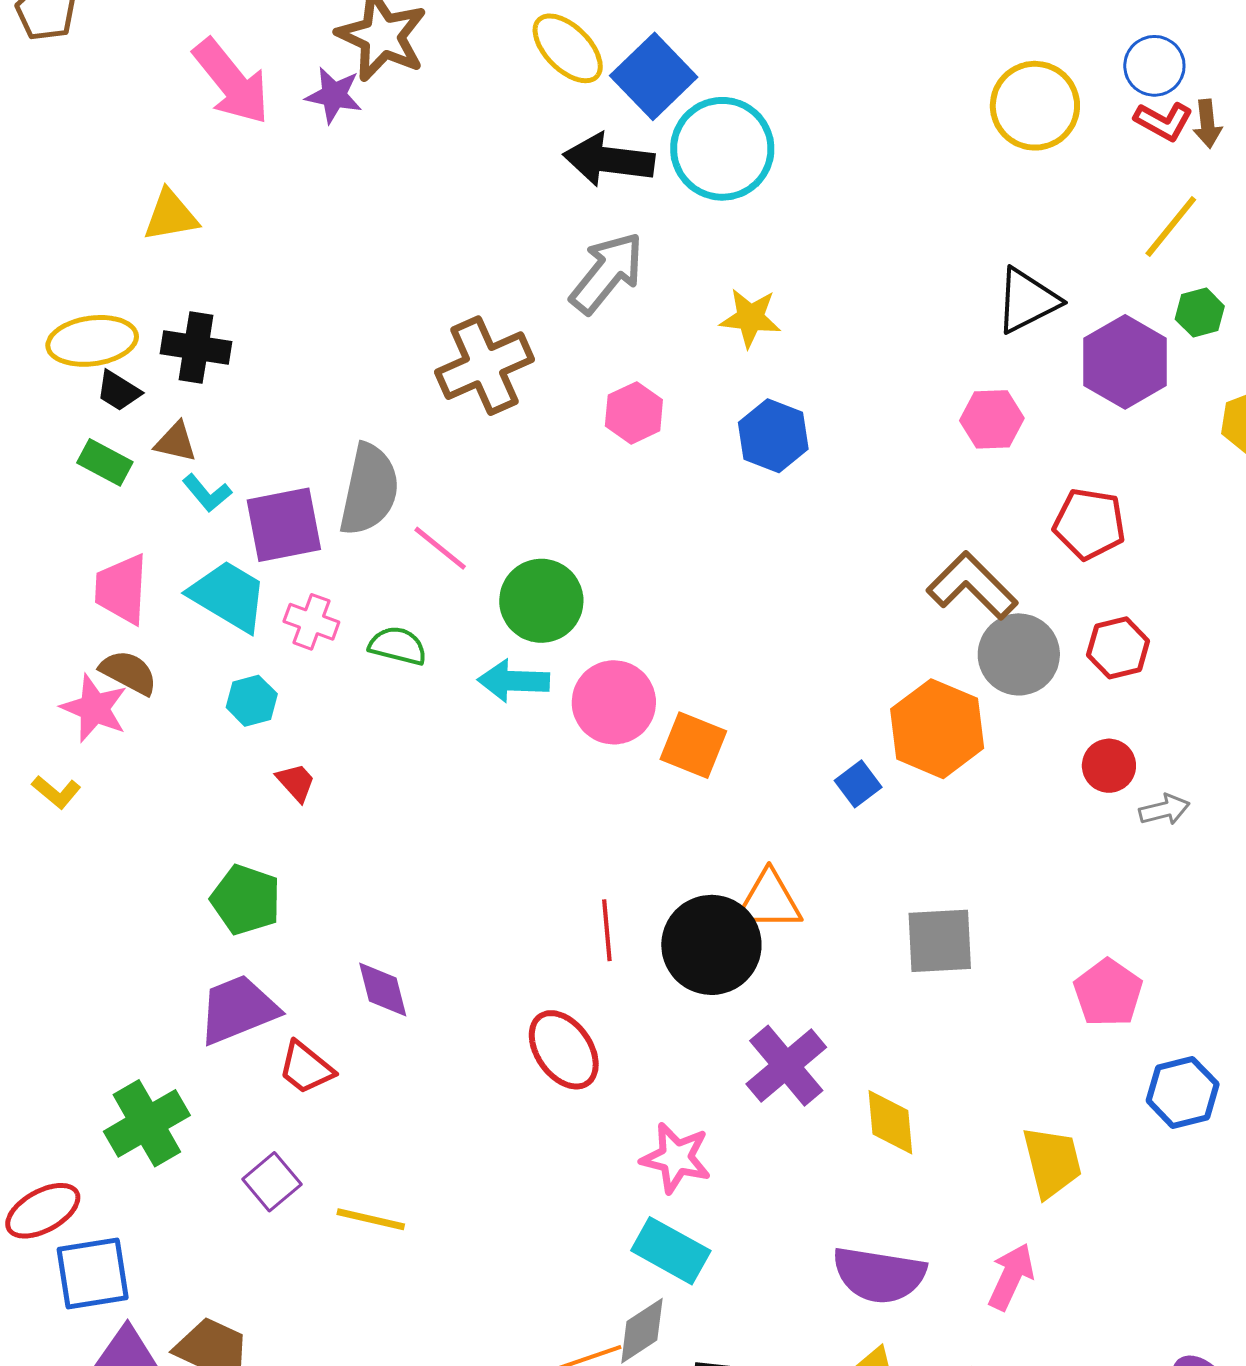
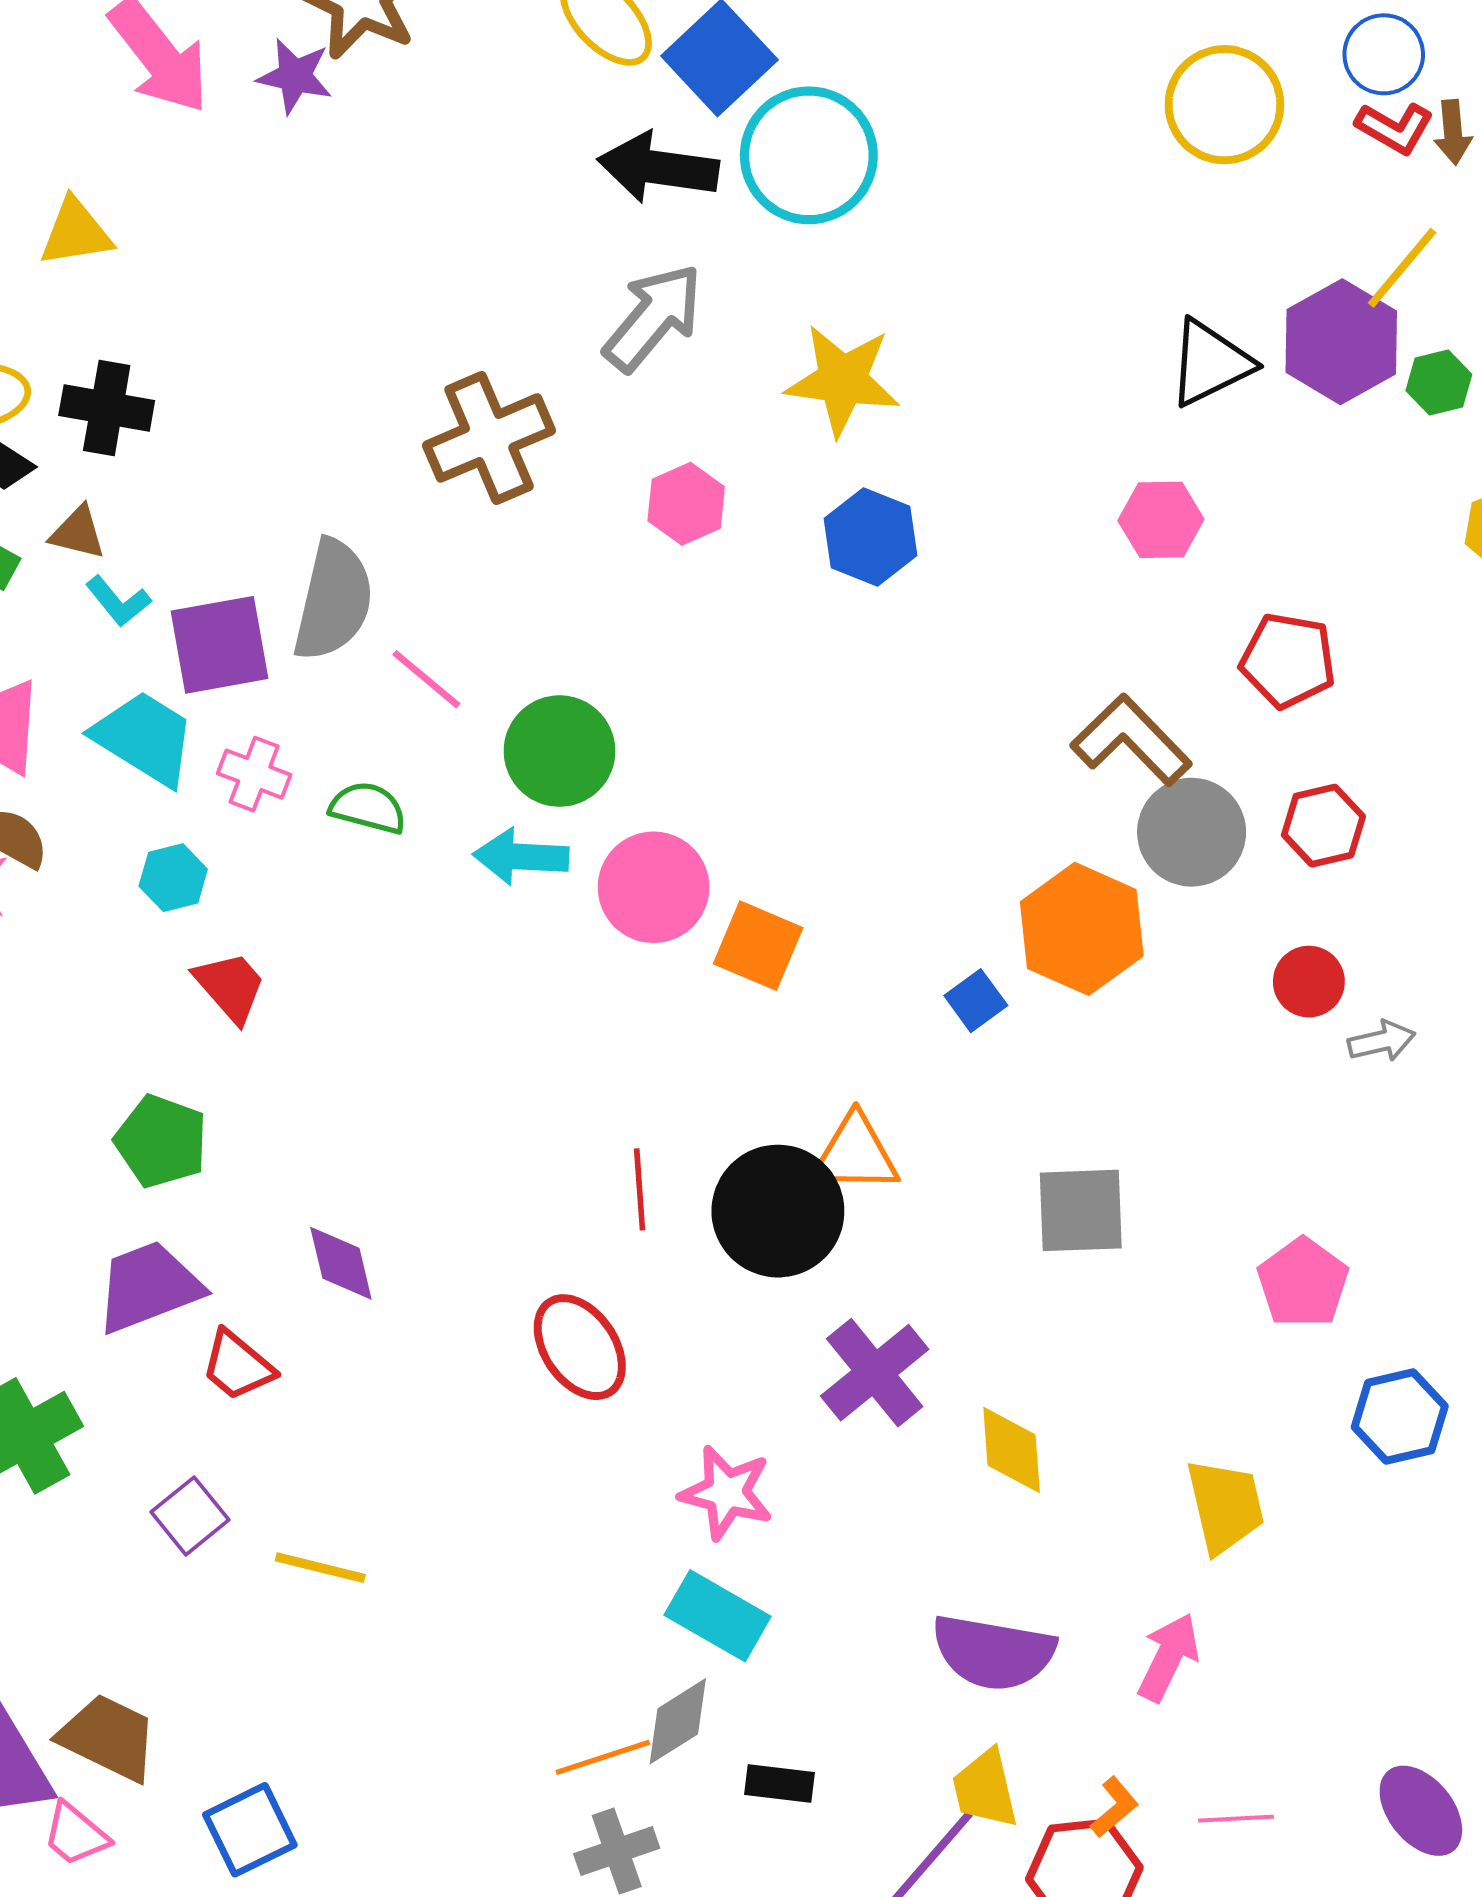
yellow star: (750, 318) -> (843, 380), size x1.4
purple hexagon: (1125, 362) -> (1341, 342), moved
red trapezoid: (296, 782) -> (230, 987), size x1.4

